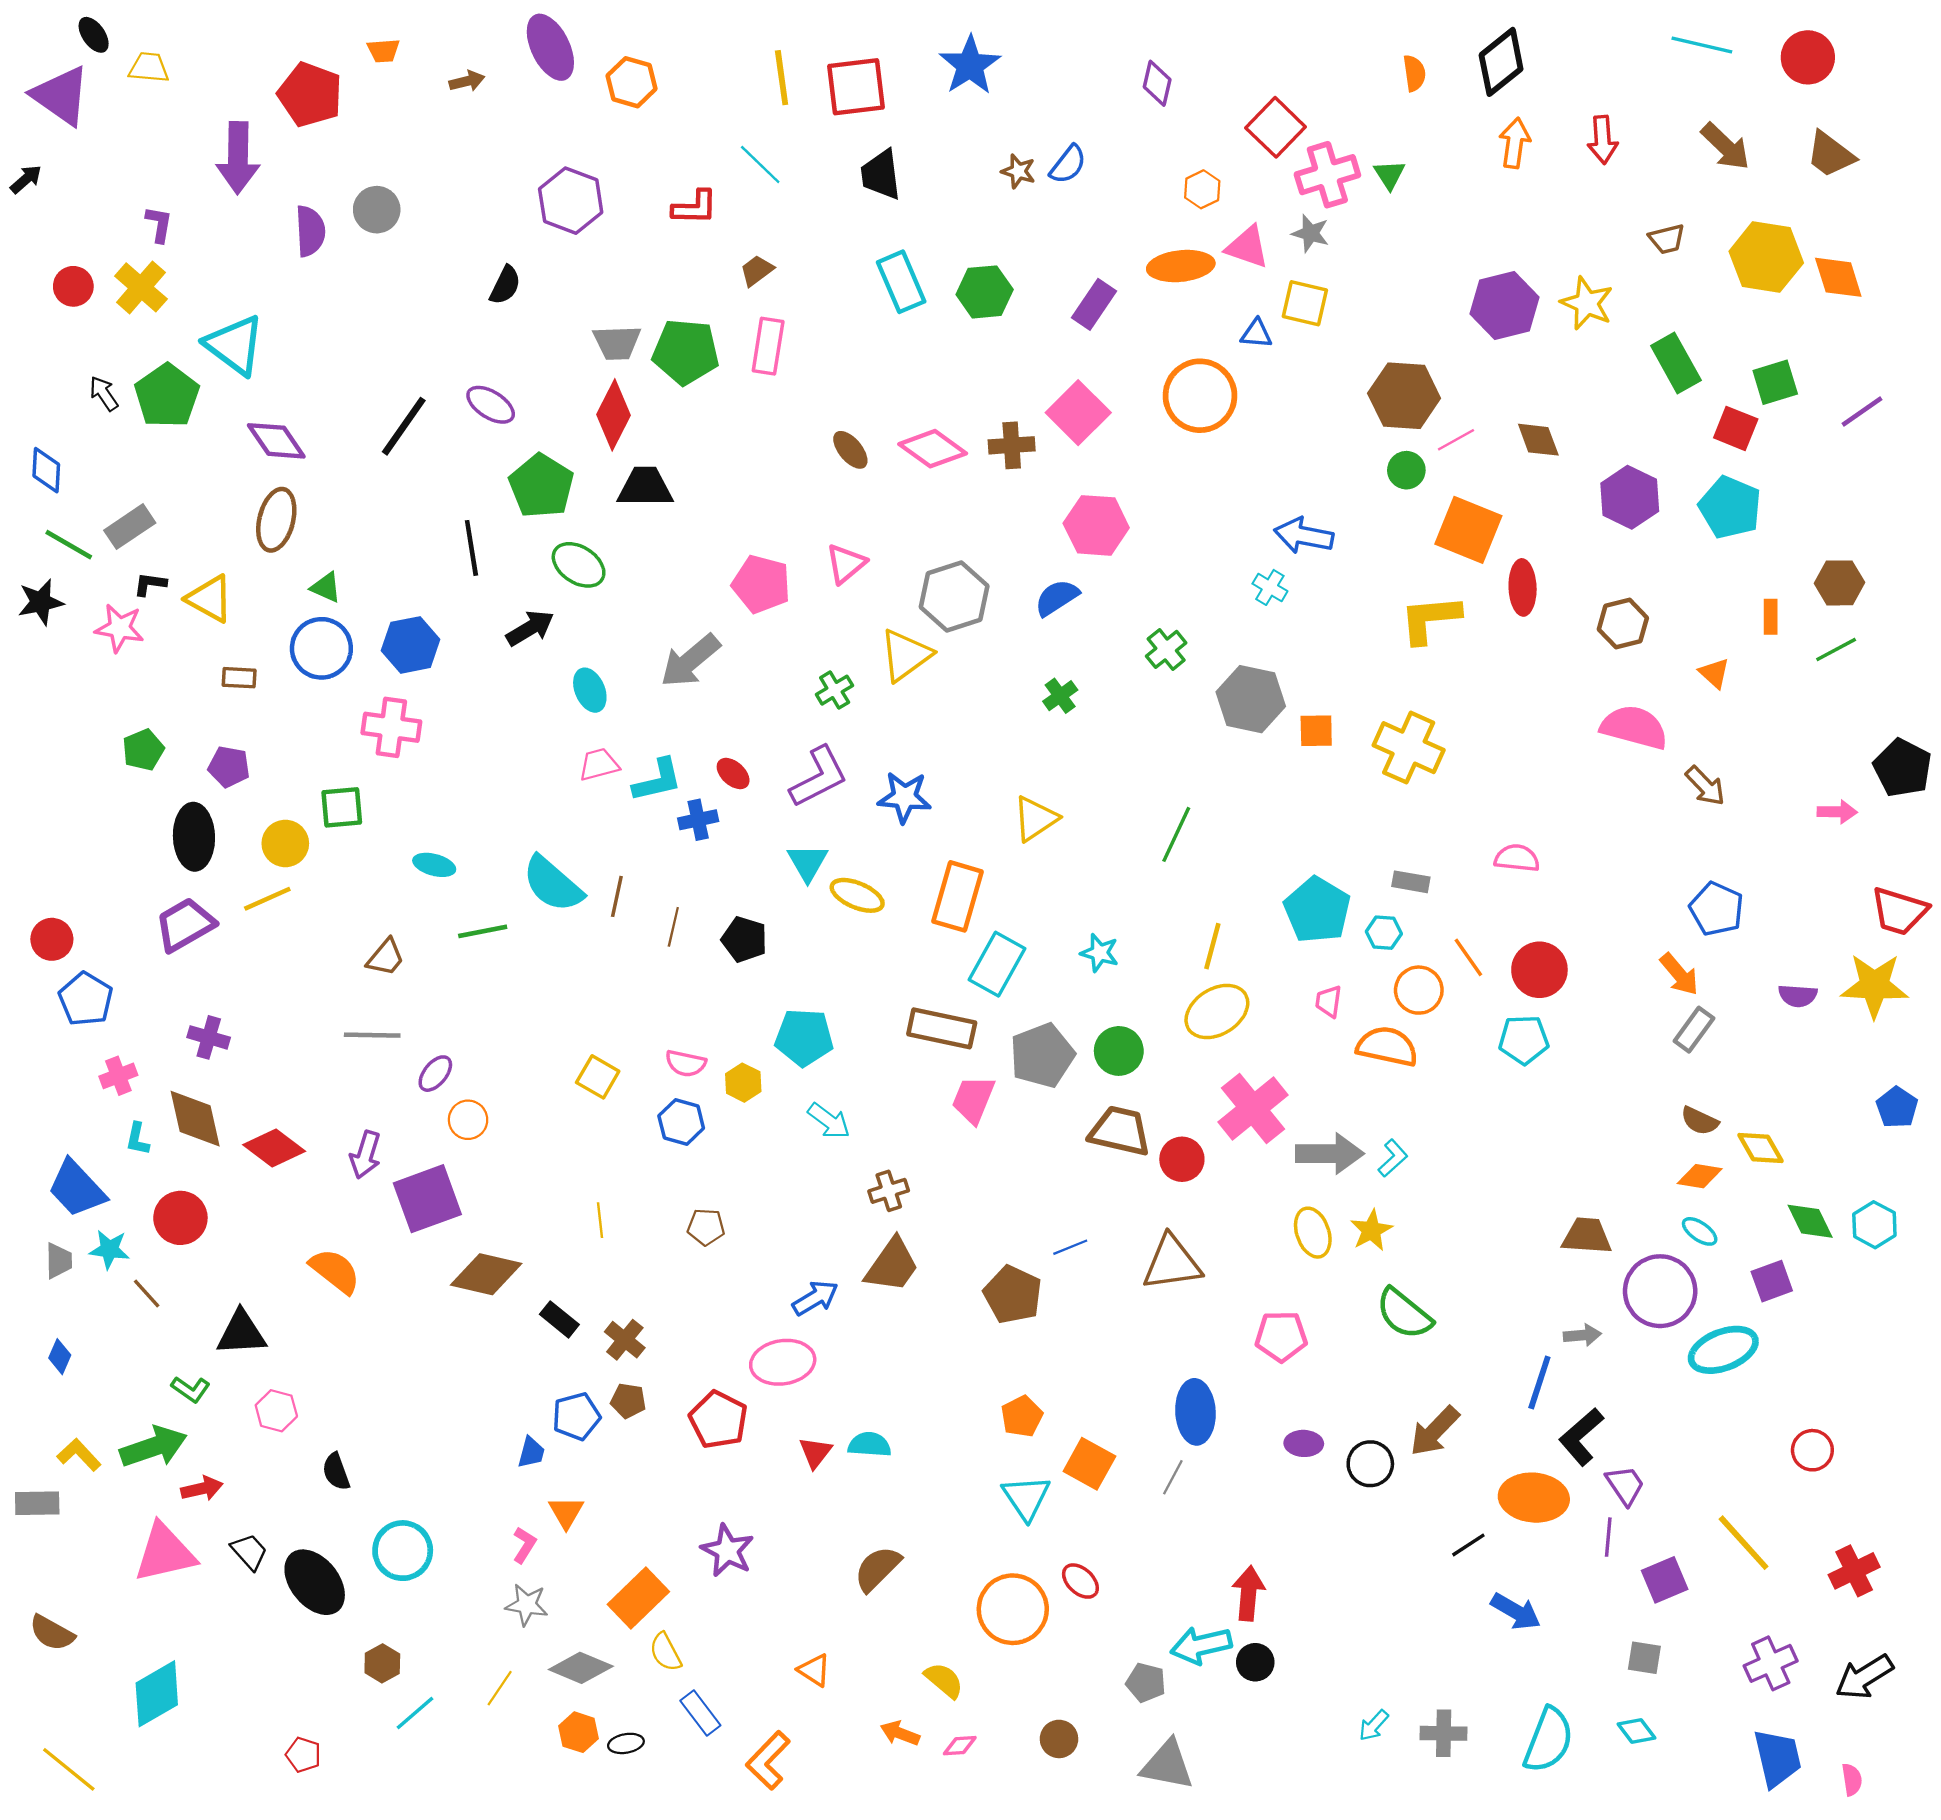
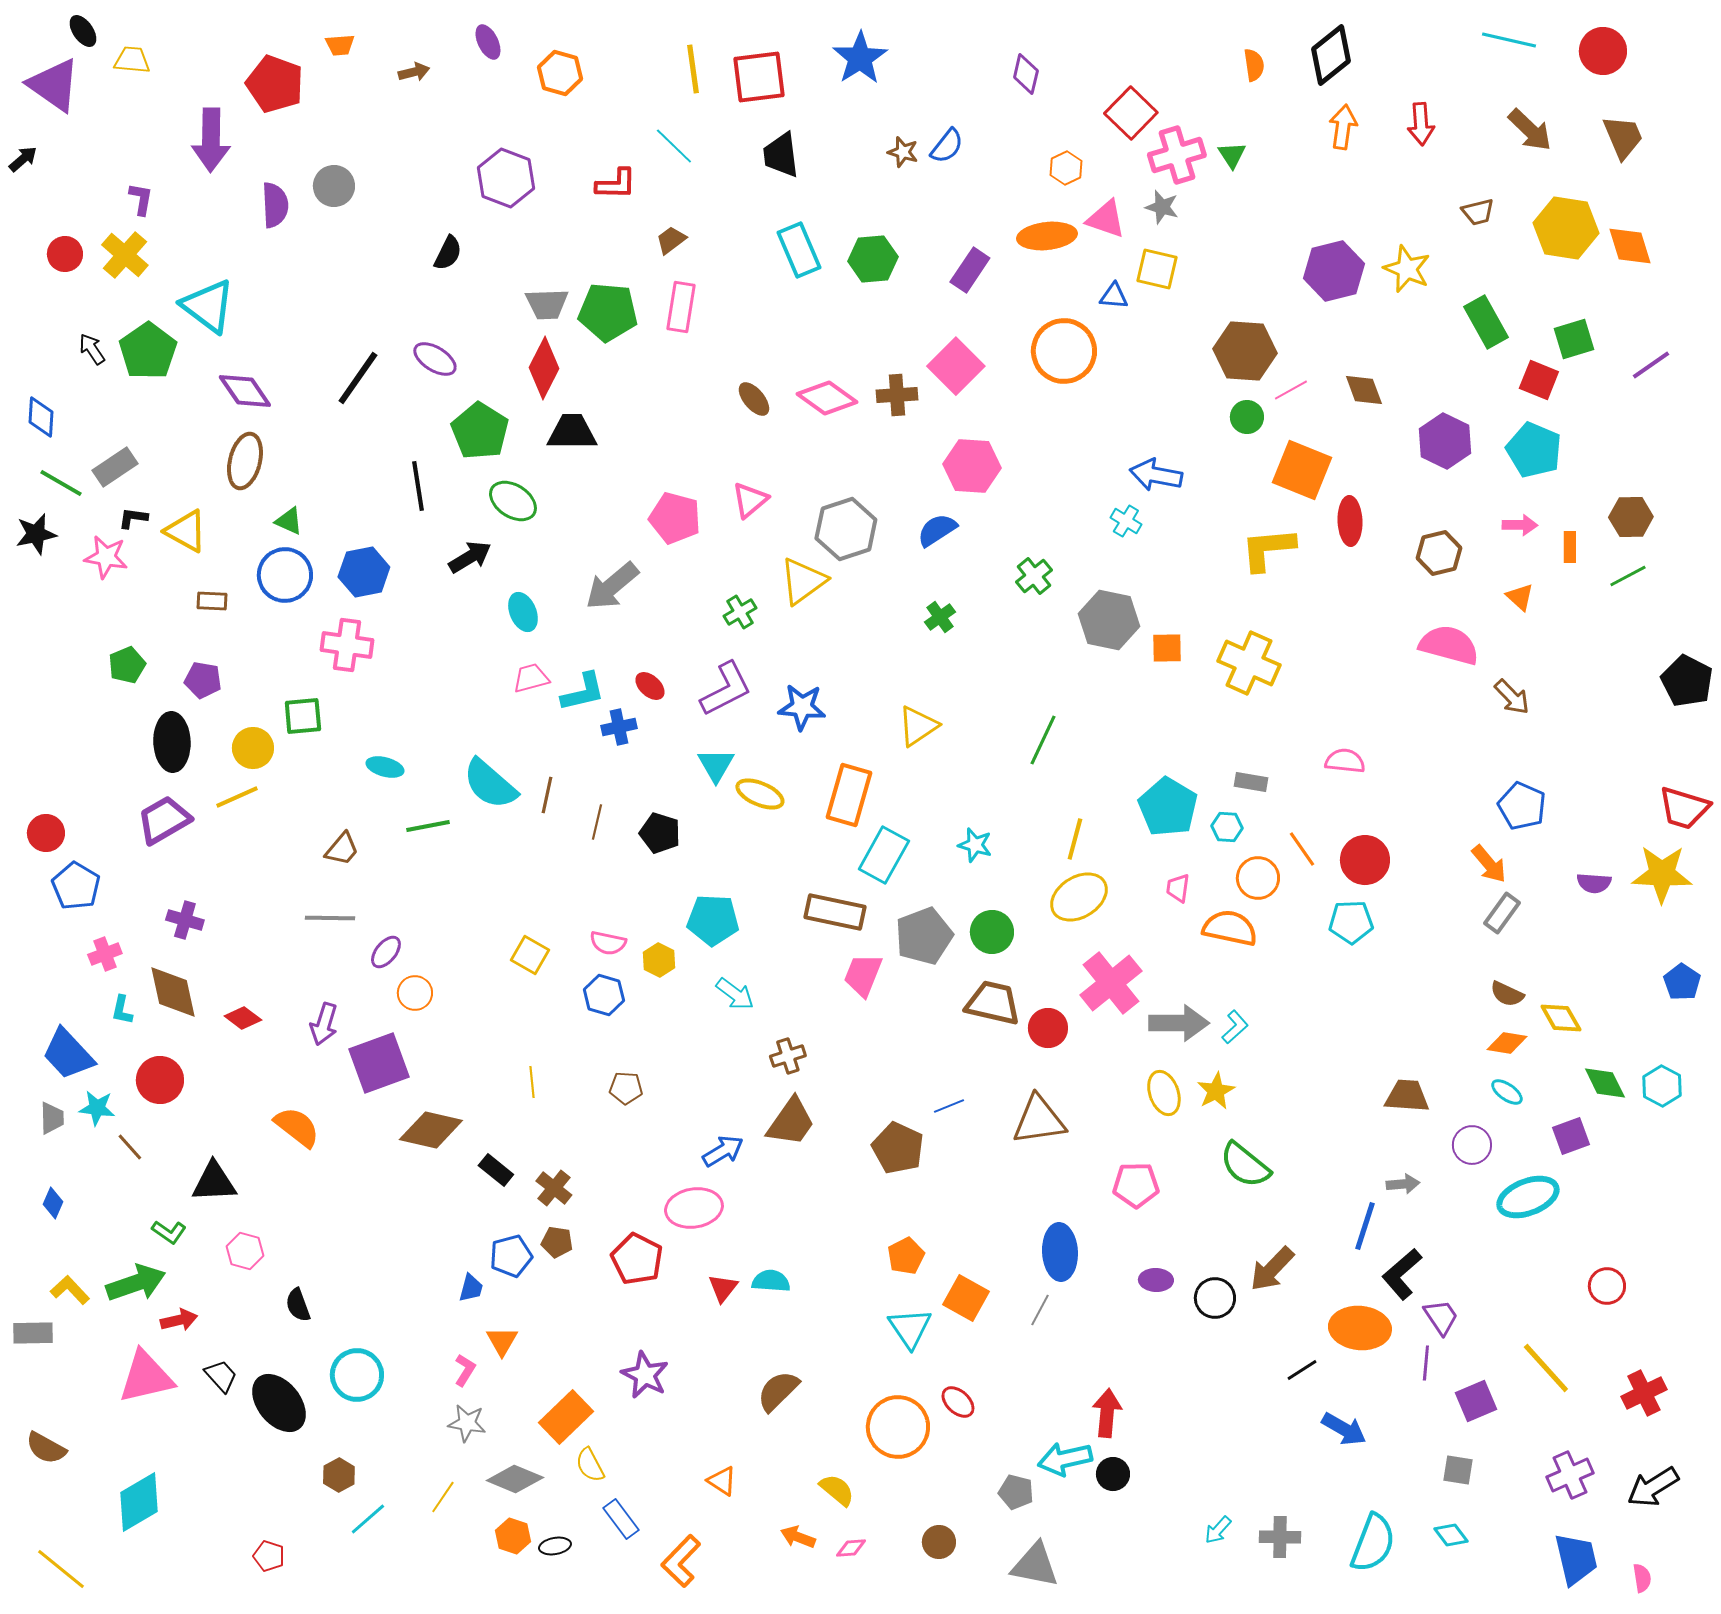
purple ellipse: (550, 47) -> (488, 42), size x0.6
brown trapezoid: (1830, 154) -> (1623, 137), turned -150
pink arrow: (1837, 812) -> (1520, 525), moved
red diamond: (274, 1148) -> (243, 1018), size x0.7
purple circle: (1660, 1291) -> (1472, 1145), size x0.6

